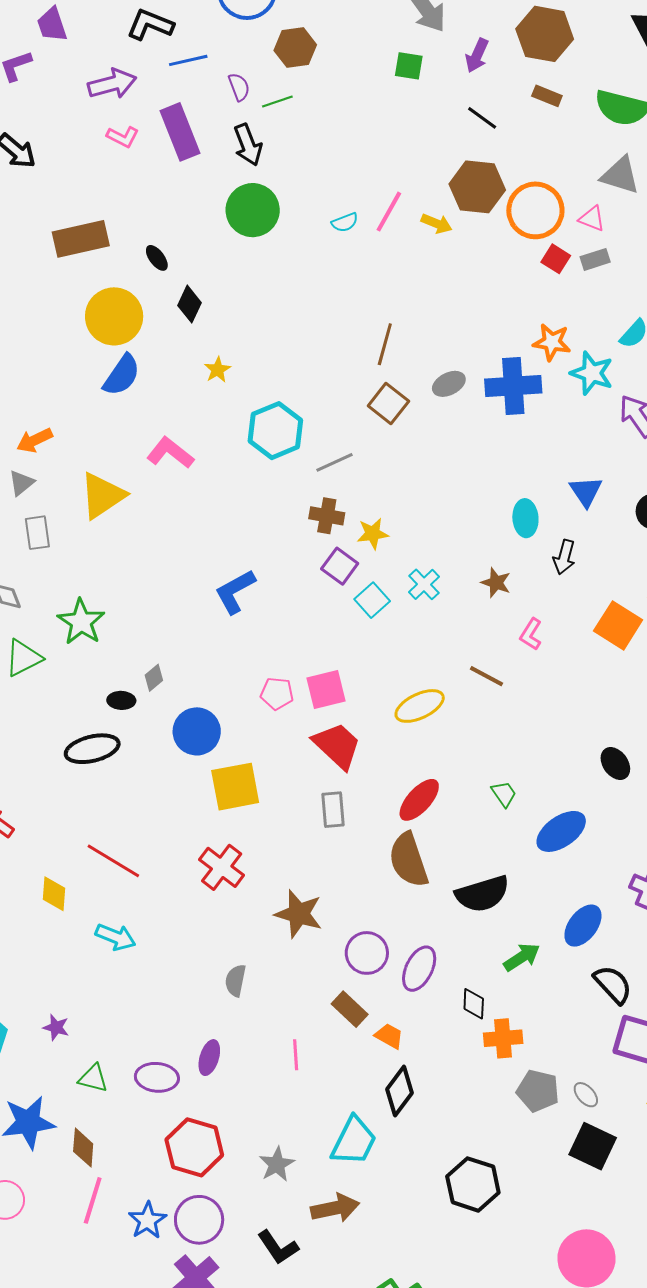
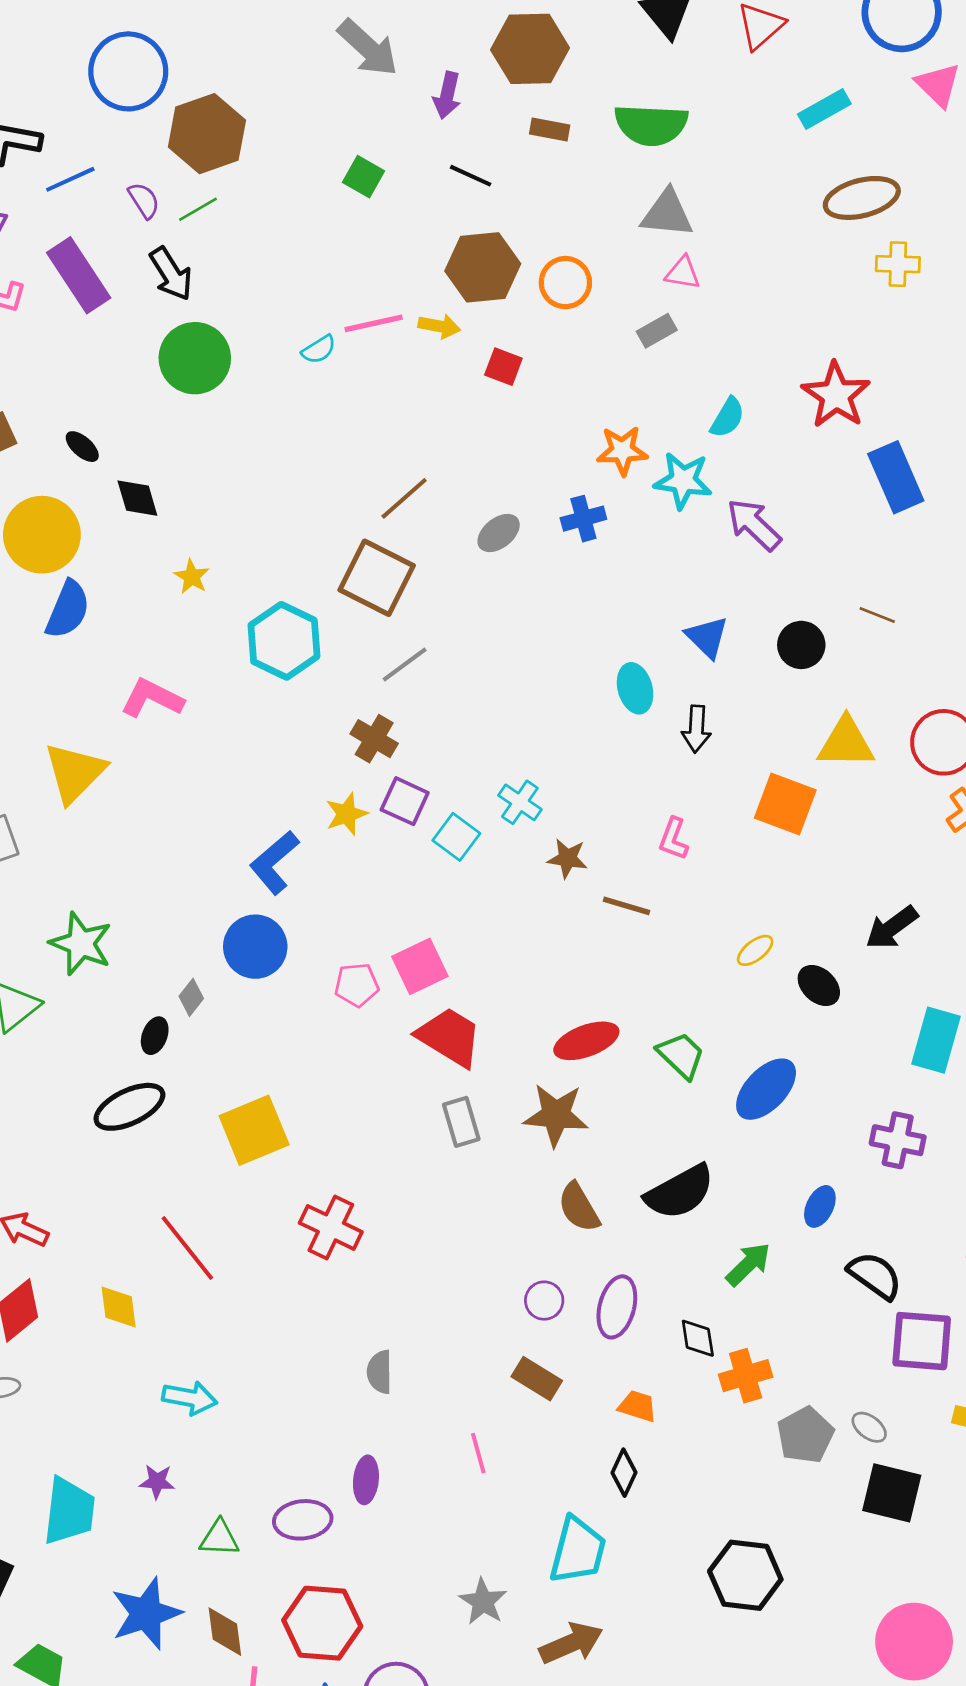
brown hexagon: (295, 48) -> (207, 134), size x1.4
green square: (409, 66) -> (364, 177), moved, turned 32
orange circle: (535, 210) -> (565, 283), size x0.7
pink line: (389, 212) -> (374, 323), turned 60
pink triangle: (592, 219) -> (683, 273), moved
red square: (556, 259) -> (503, 367), moved
black diamond: (190, 304) -> (137, 498), turned -30
brown line: (385, 344) -> (404, 498), turned 45
blue cross: (513, 386) -> (583, 519), size x0.6
brown square: (388, 403) -> (377, 578), moved, size x1.4
gray line: (334, 462) -> (405, 665), moved
brown cross: (327, 516) -> (374, 739), turned 32
yellow star: (373, 534) -> (346, 814), moved
brown star: (496, 583) -> (567, 858), moved
black ellipse: (121, 700) -> (155, 1036), turned -60
yellow ellipse: (420, 706) -> (755, 950), moved, size x0.6
blue circle: (197, 731) -> (255, 947), moved
yellow square: (235, 787) -> (254, 1130), moved
green trapezoid: (504, 794) -> (681, 1055), size x1.4
red ellipse: (419, 800) -> (586, 1041), moved, turned 39
brown semicircle: (409, 860) -> (579, 1207), moved, size x0.7
red line: (113, 861) -> (187, 1248), turned 32
brown star: (299, 914) -> (556, 1115), moved
blue ellipse: (583, 926) -> (820, 1206), size x0.7
cyan arrow: (116, 937) -> (190, 1398), moved
purple circle: (367, 953) -> (544, 1301), size x0.7
orange trapezoid: (389, 1036) -> (638, 1406), moved
black diamond: (399, 1091) -> (624, 1473), size x0.7
gray pentagon: (538, 1091) -> (805, 1435), turned -30
red hexagon: (194, 1147) -> (322, 1623), moved

